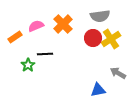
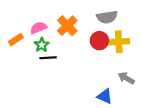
yellow cross: (111, 39) -> (119, 42), turned 30
green star: (28, 65) -> (42, 45), moved
blue triangle: (98, 90) -> (105, 96), turned 35

